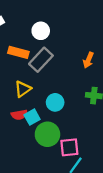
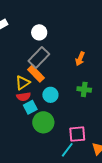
orange rectangle: (18, 52) -> (36, 74), moved, turned 30
red semicircle: (19, 115) -> (24, 97), moved
pink square: (69, 147) -> (77, 134), moved

